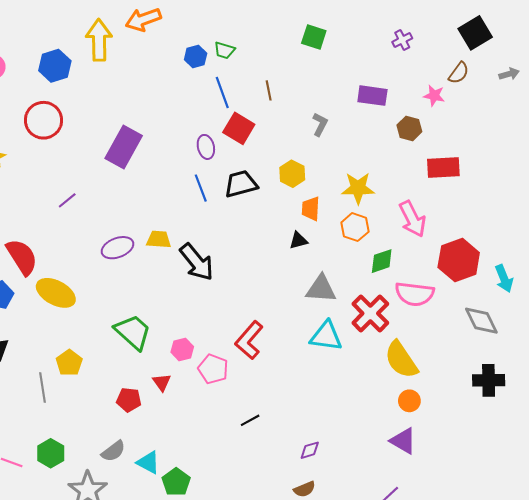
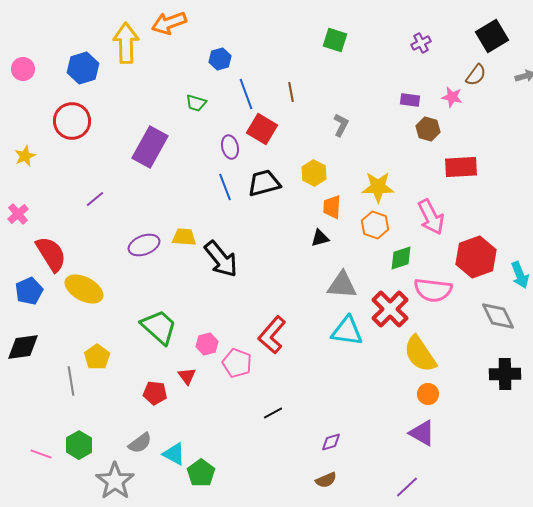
green trapezoid: (224, 50) -> (196, 103), moved
purple rectangle: (372, 96) -> (410, 100), moved, size x0.7

